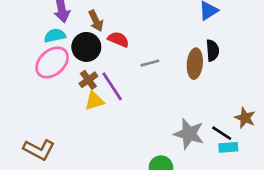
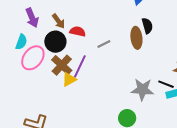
cyan semicircle: (55, 36) -> (21, 42), moved, turned 133
brown cross: (88, 80) -> (62, 65), size x1.5
purple line: (112, 86) -> (80, 66), turned 70

